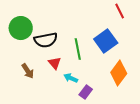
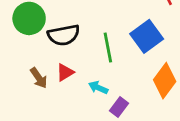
red triangle: (55, 63) -> (65, 72), moved, turned 40

